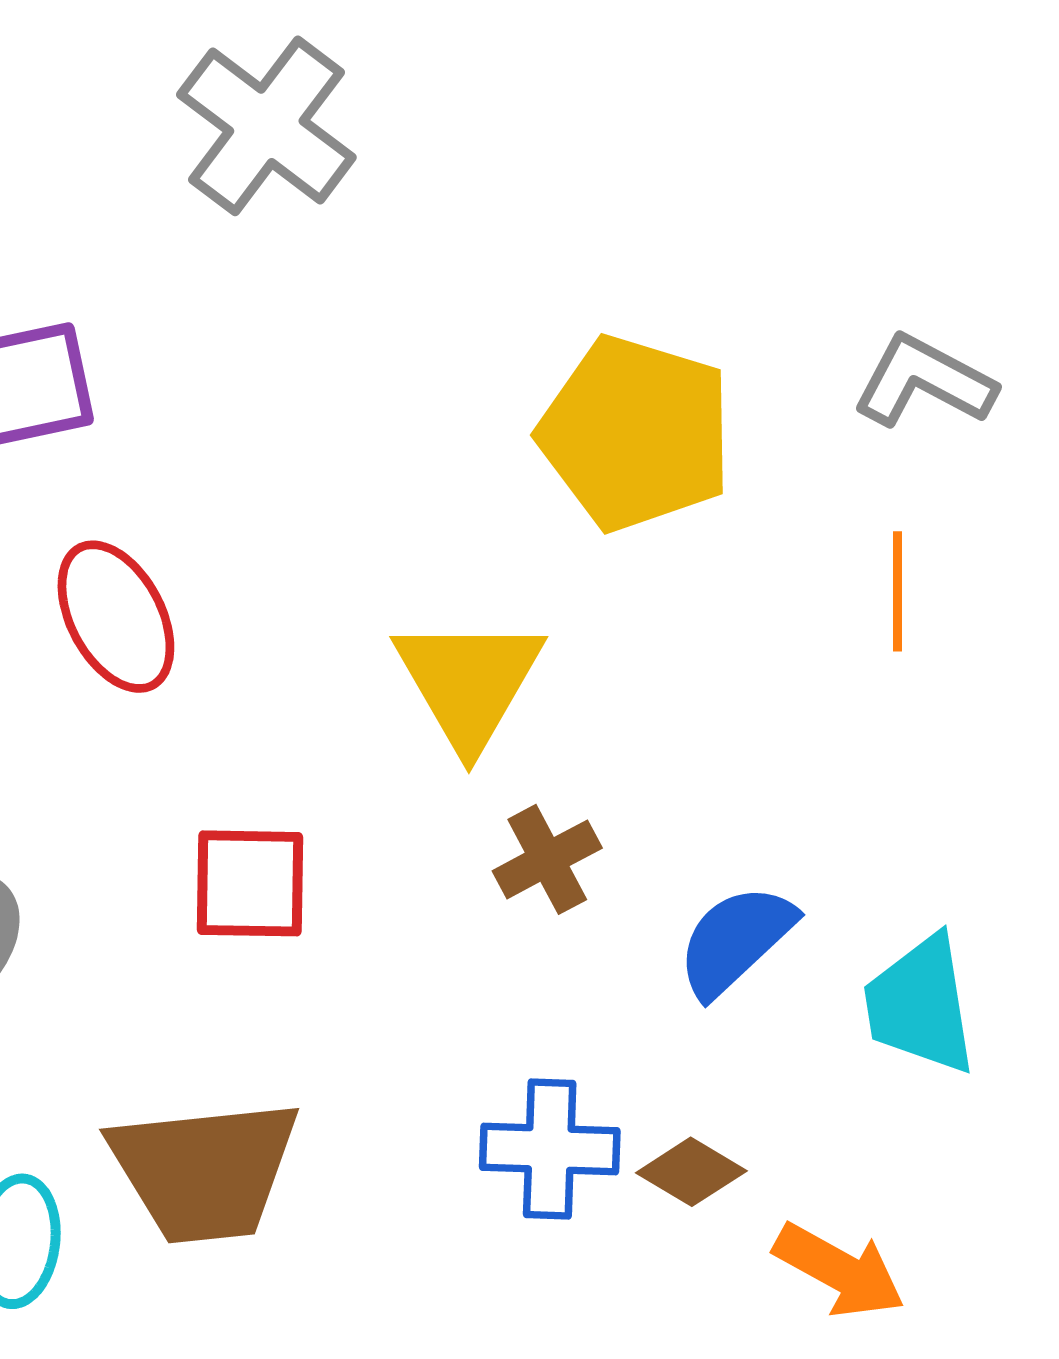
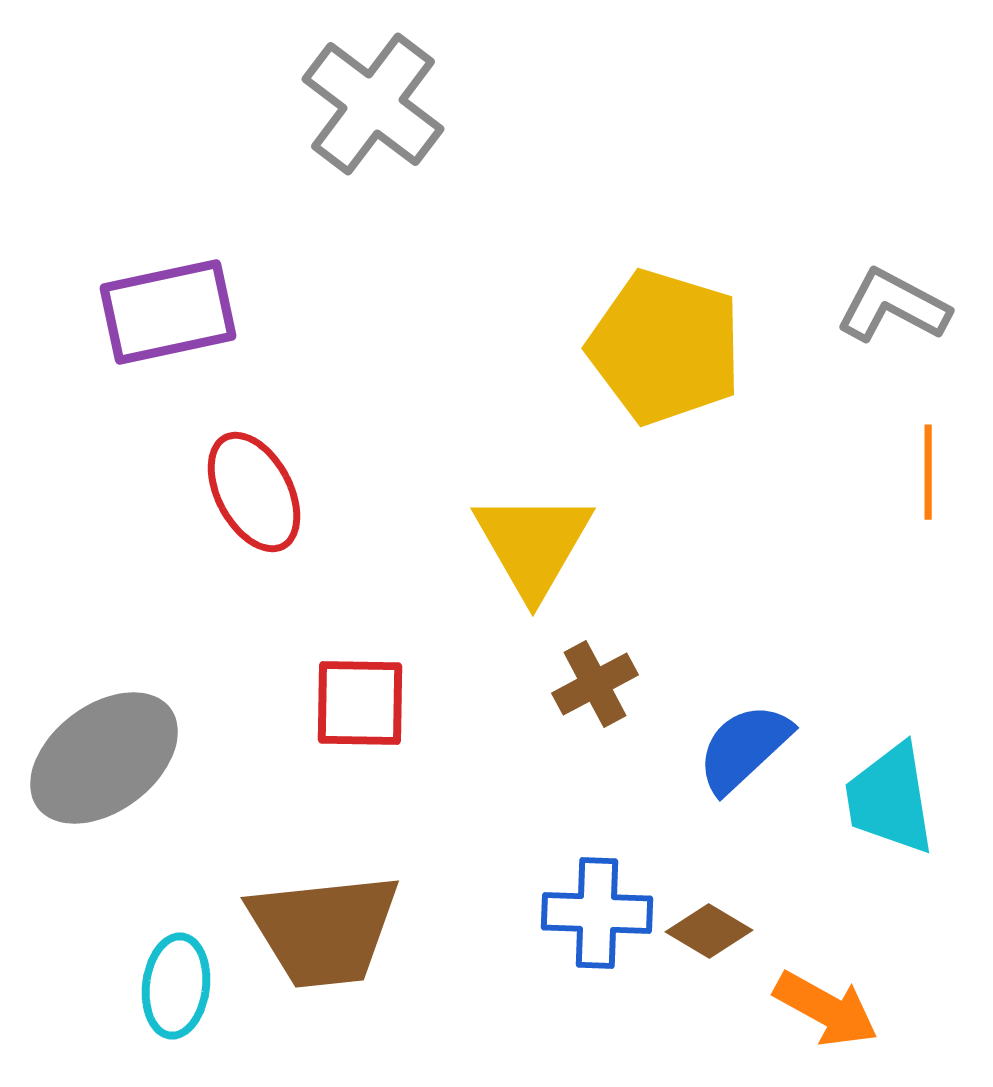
orange line: (897, 591) -> (928, 472), moved

